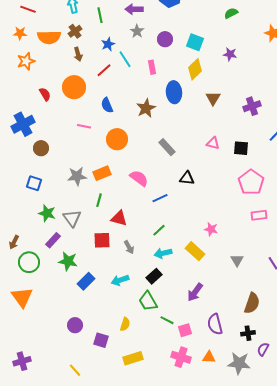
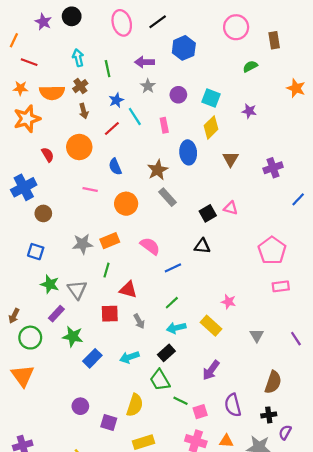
orange star: (26, 61) -> (27, 119), size x1.4
gray rectangle: (167, 147) -> (167, 197), moved
black square: (241, 148) -> (208, 213), moved, turned -35
yellow semicircle: (125, 324) -> (135, 405), size x1.5

